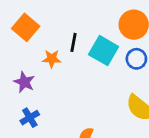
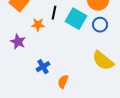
blue cross: (30, 118) -> (43, 67), moved

